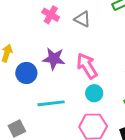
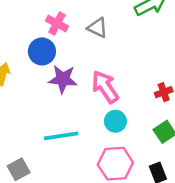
blue circle: (26, 73) -> (42, 51), moved

